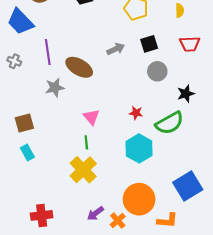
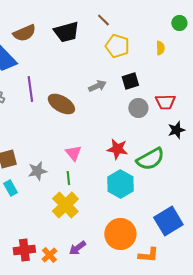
red trapezoid: (190, 44) -> (165, 102), moved
gray star: (55, 88) -> (37, 171), moved
black star: (186, 94) -> (176, 130), moved
red star: (136, 113) -> (117, 149), size x1.5
orange cross: (118, 221) -> (49, 255), moved

